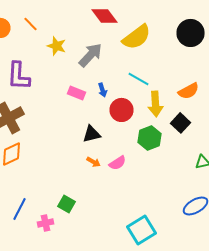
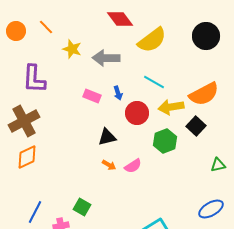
gray arrow: (90, 55) -> (106, 58), turned -132
orange semicircle: (188, 91) -> (204, 94), size x1.4
yellow arrow: (156, 104) -> (171, 107), turned 85

